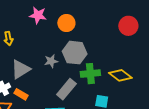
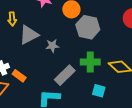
gray hexagon: (75, 53) -> (88, 27), moved
gray triangle: (21, 69) -> (29, 35), moved

